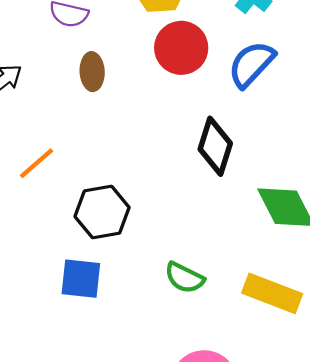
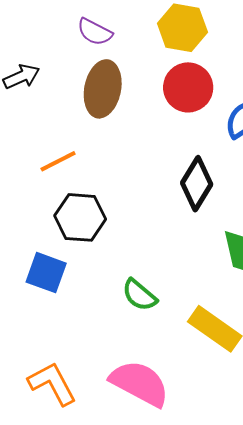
brown ellipse: (92, 72) -> (103, 89), size x1.6
orange line: (37, 163) -> (58, 161), moved

